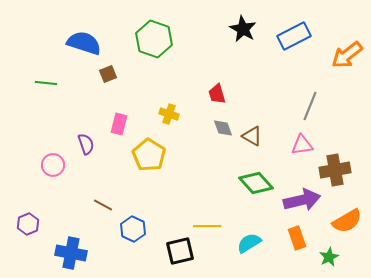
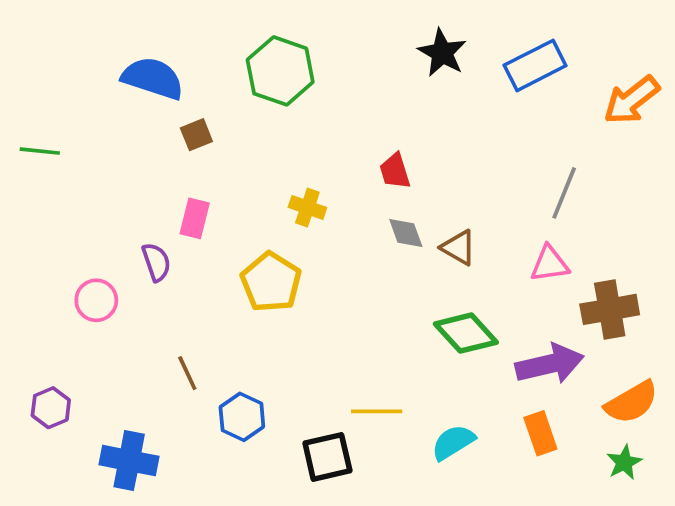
green line: (46, 83) -> (40, 151), moved
pink rectangle: (119, 124) -> (195, 218), moved
brown line: (103, 205) -> (187, 373), turned 36
green star: (329, 257) -> (624, 462), moved

